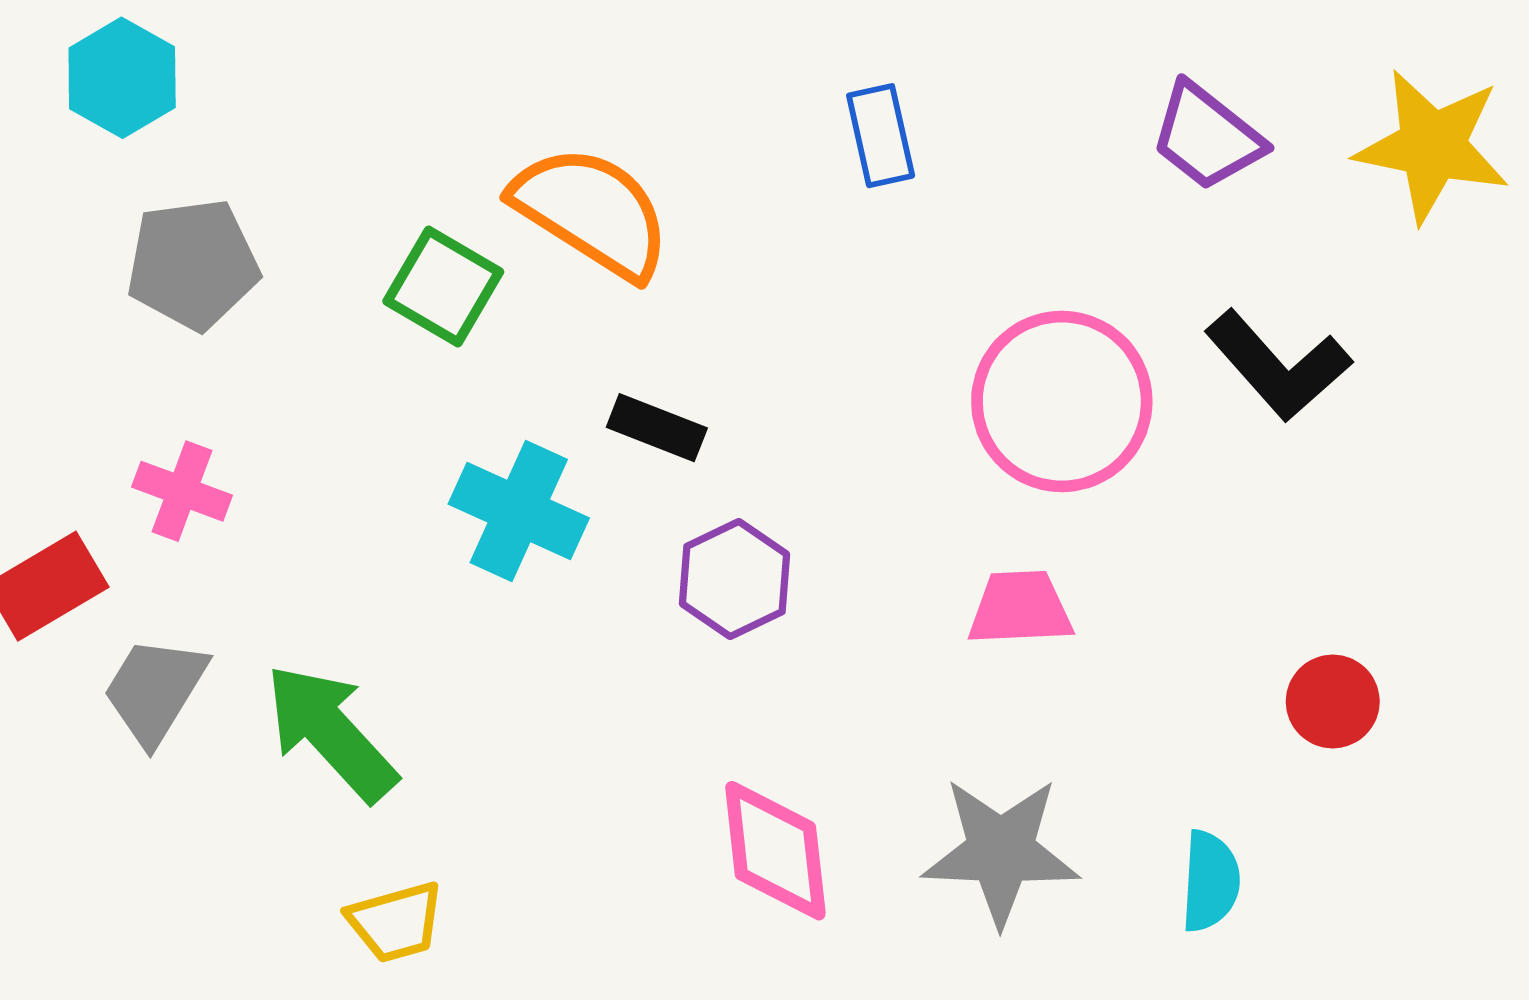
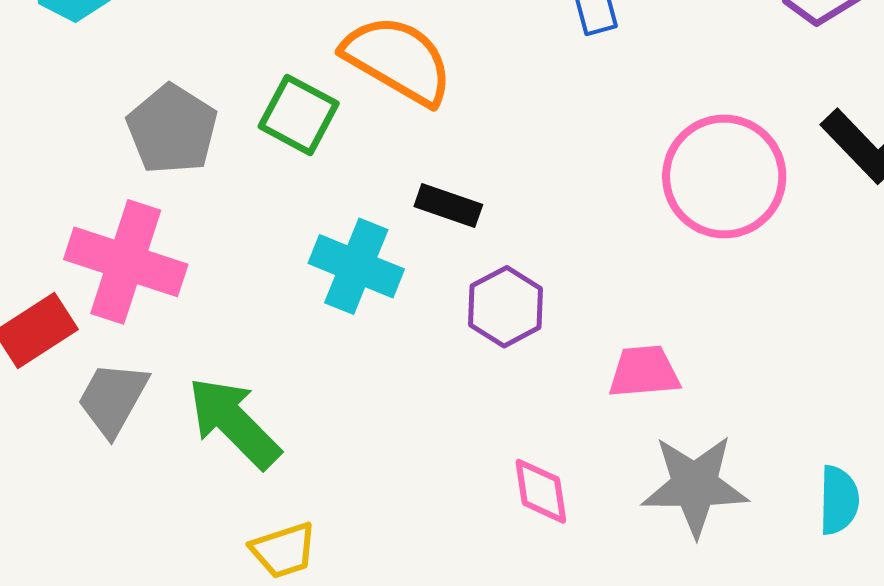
gray pentagon: (193, 264) -> (172, 129), moved, turned -30
pink cross: (182, 491) -> (126, 262), size x1.8
pink trapezoid: (1020, 608) -> (644, 372), moved
pink diamond: (775, 851) -> (541, 491), size x0.7

